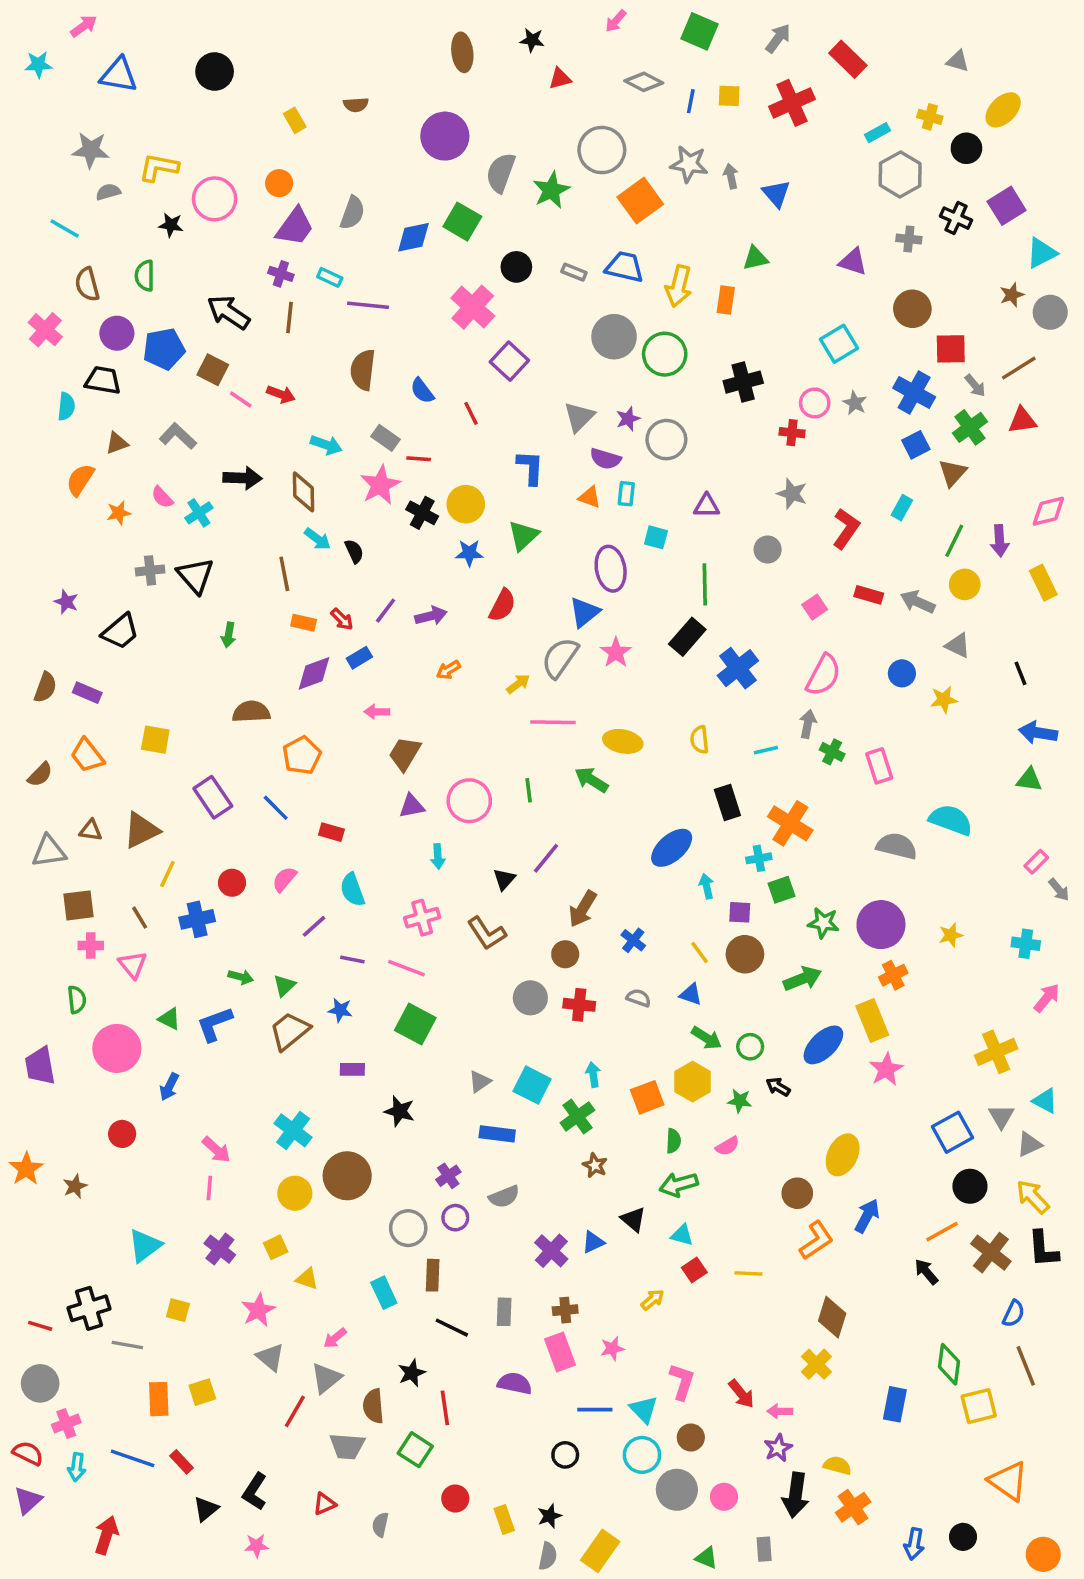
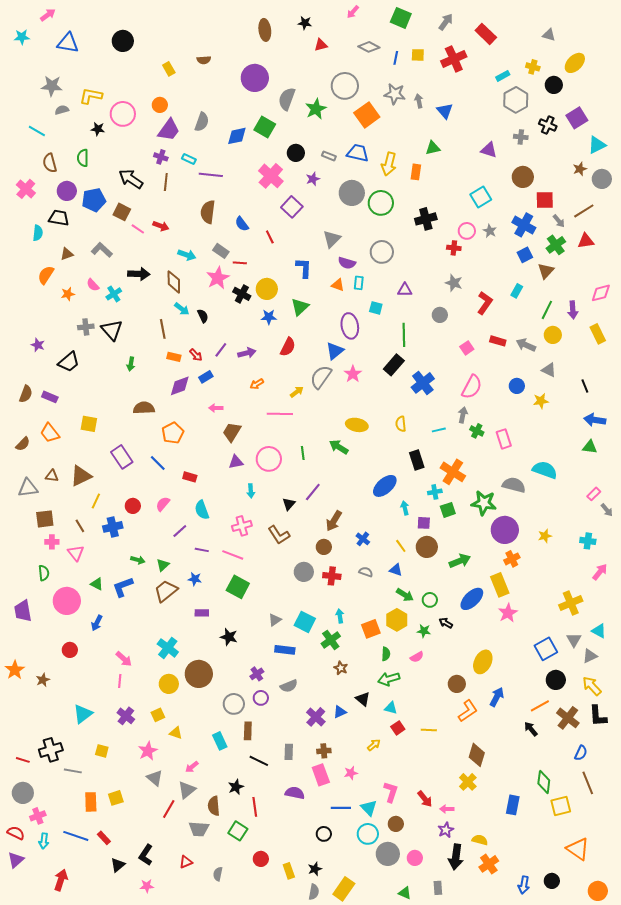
purple star: (628, 419) -> (313, 179), moved
pink line: (553, 722) -> (280, 414), moved
green star: (823, 923) -> (484, 503), moved, size x1.4

